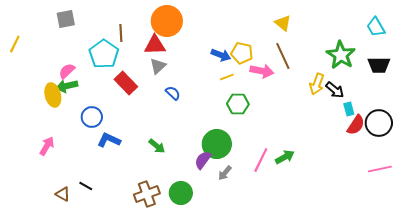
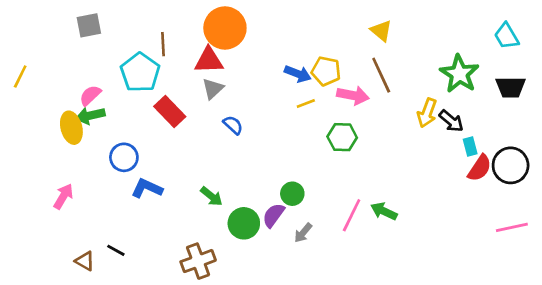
yellow line: (15, 44) -> (20, 76), moved
green hexagon: (238, 104) -> (342, 137), moved
green circle: (217, 144) -> (292, 194), size x0.6
green arrow: (285, 157) -> (384, 211), turned -126
green circle: (181, 193) -> (244, 223), moved

